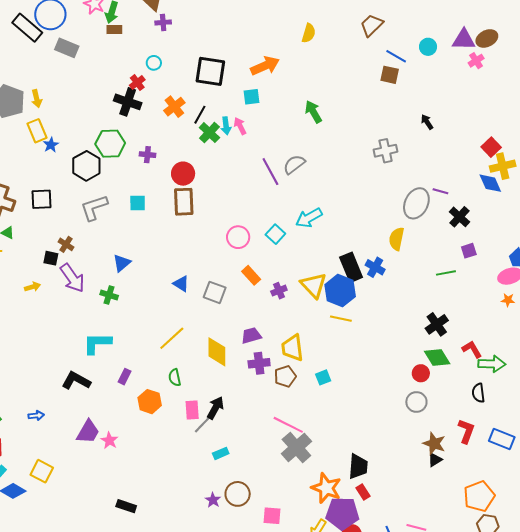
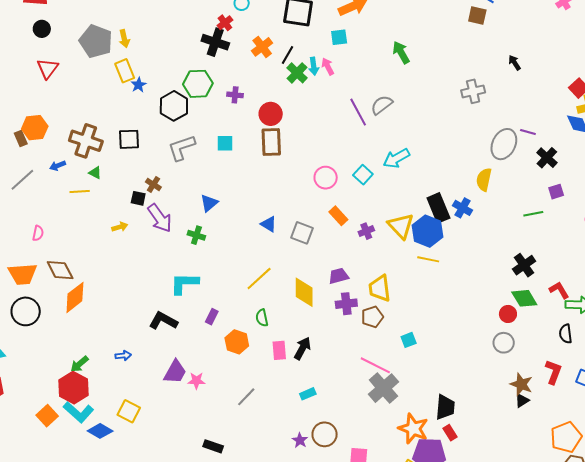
cyan square: (323, 377) -> (409, 340), moved
gray line: (203, 424) -> (246, 397), moved
pink star: (109, 440) -> (196, 381), turned -30

